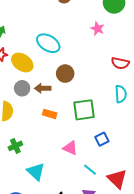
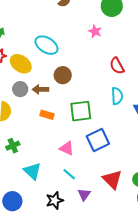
red semicircle: (120, 63) -> (117, 66), turned 48
blue square: (102, 139) -> (98, 140), size x1.6
cyan line: (90, 170) -> (69, 174), moved

